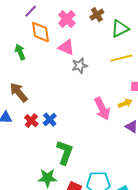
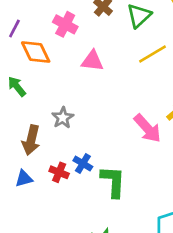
pink triangle: (66, 47) -> (92, 61), moved
gray star: (80, 66) -> (63, 118), moved
brown arrow: (19, 92) -> (31, 140), turned -110
green L-shape: (65, 152) -> (113, 182), moved

